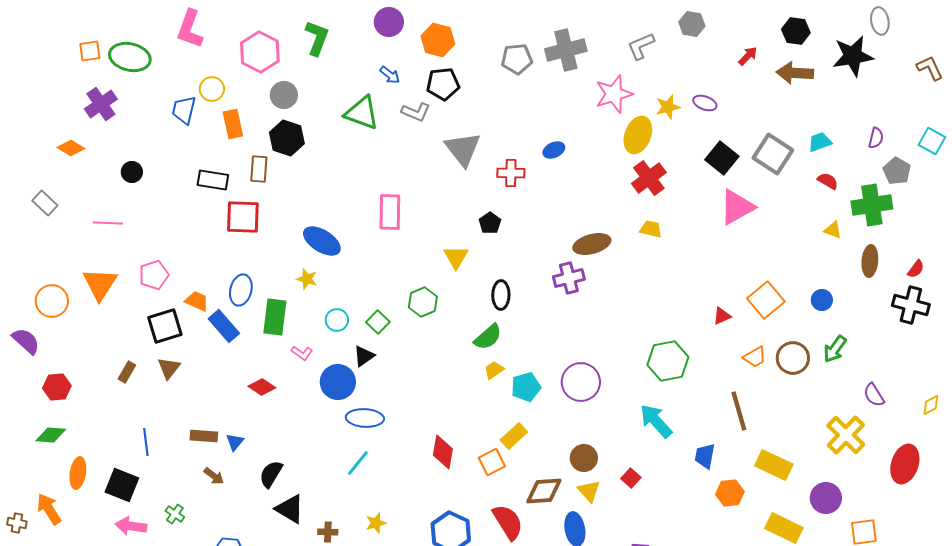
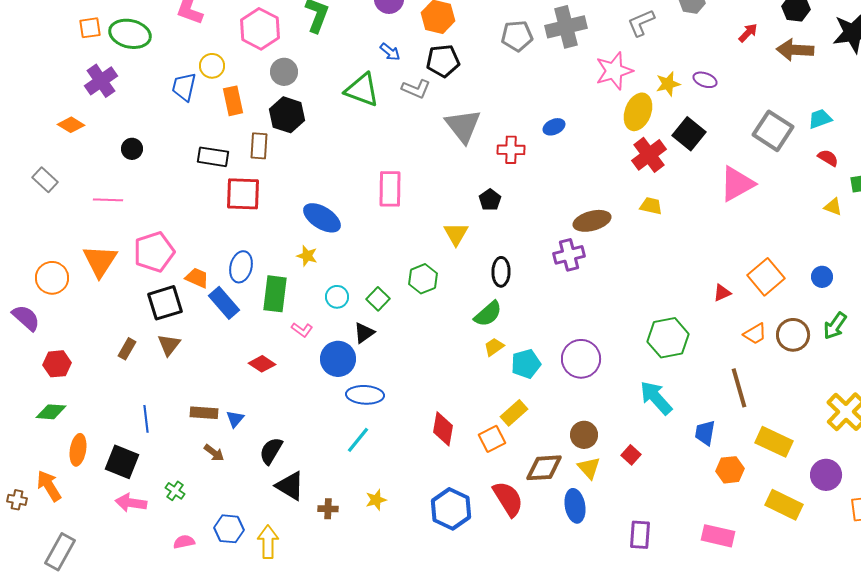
black square: (722, 158) -> (689, 134), moved
pink pentagon: (154, 275) -> (154, 252), size x1.4

